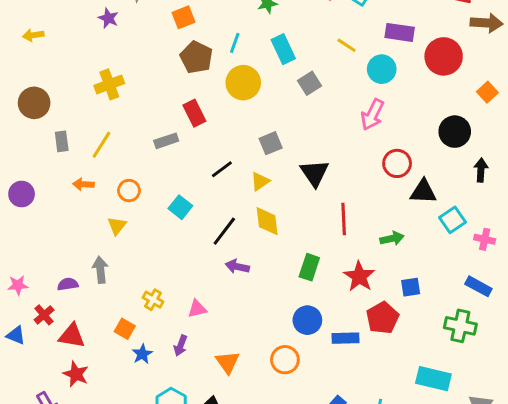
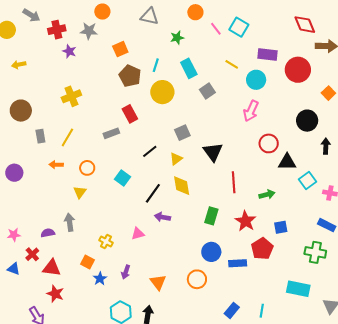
pink triangle: (197, 309) -> (138, 234), moved

